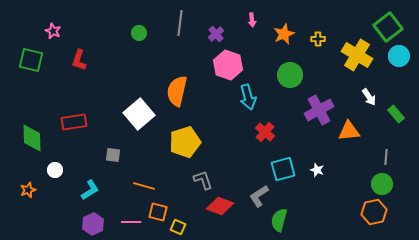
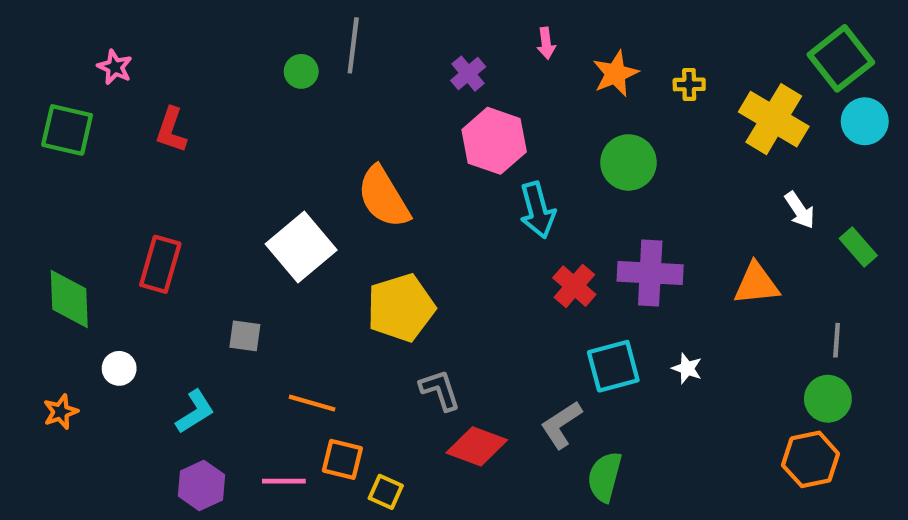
gray line: (180, 23) -> (353, 45), moved
orange semicircle: (177, 91) -> (384, 197), turned -44
purple cross: (319, 110) -> (650, 273), moved, turned 32
red rectangle: (74, 122) -> (160, 264), turned -65

